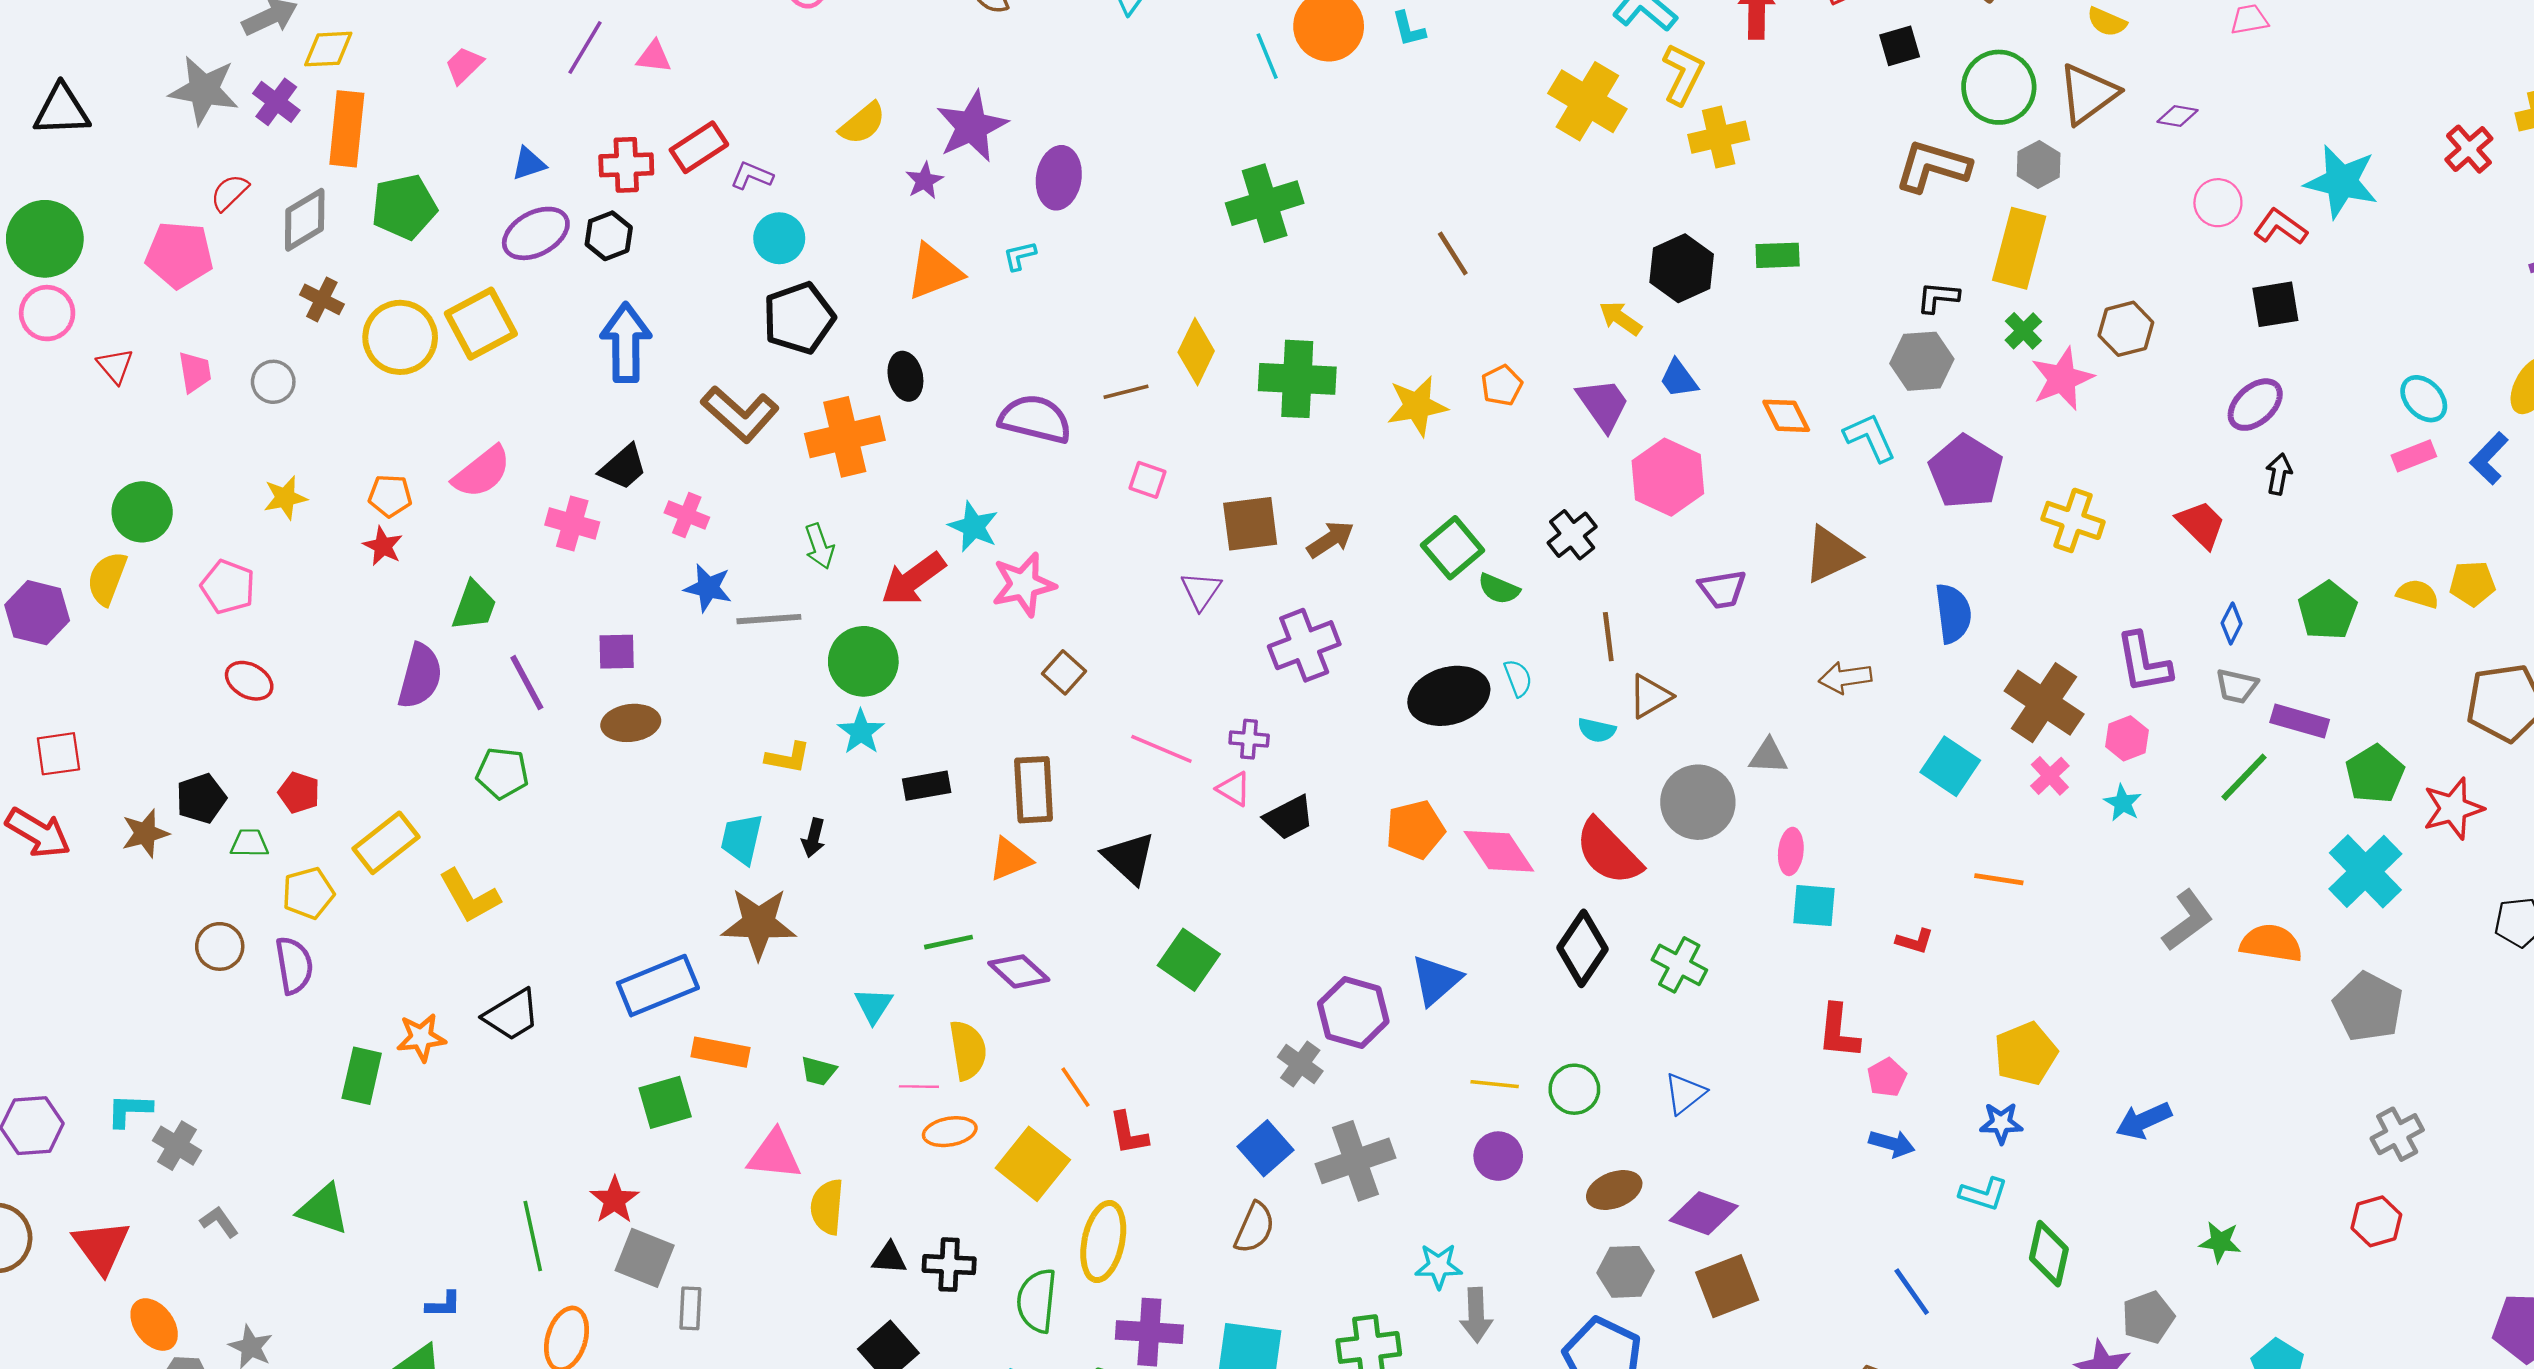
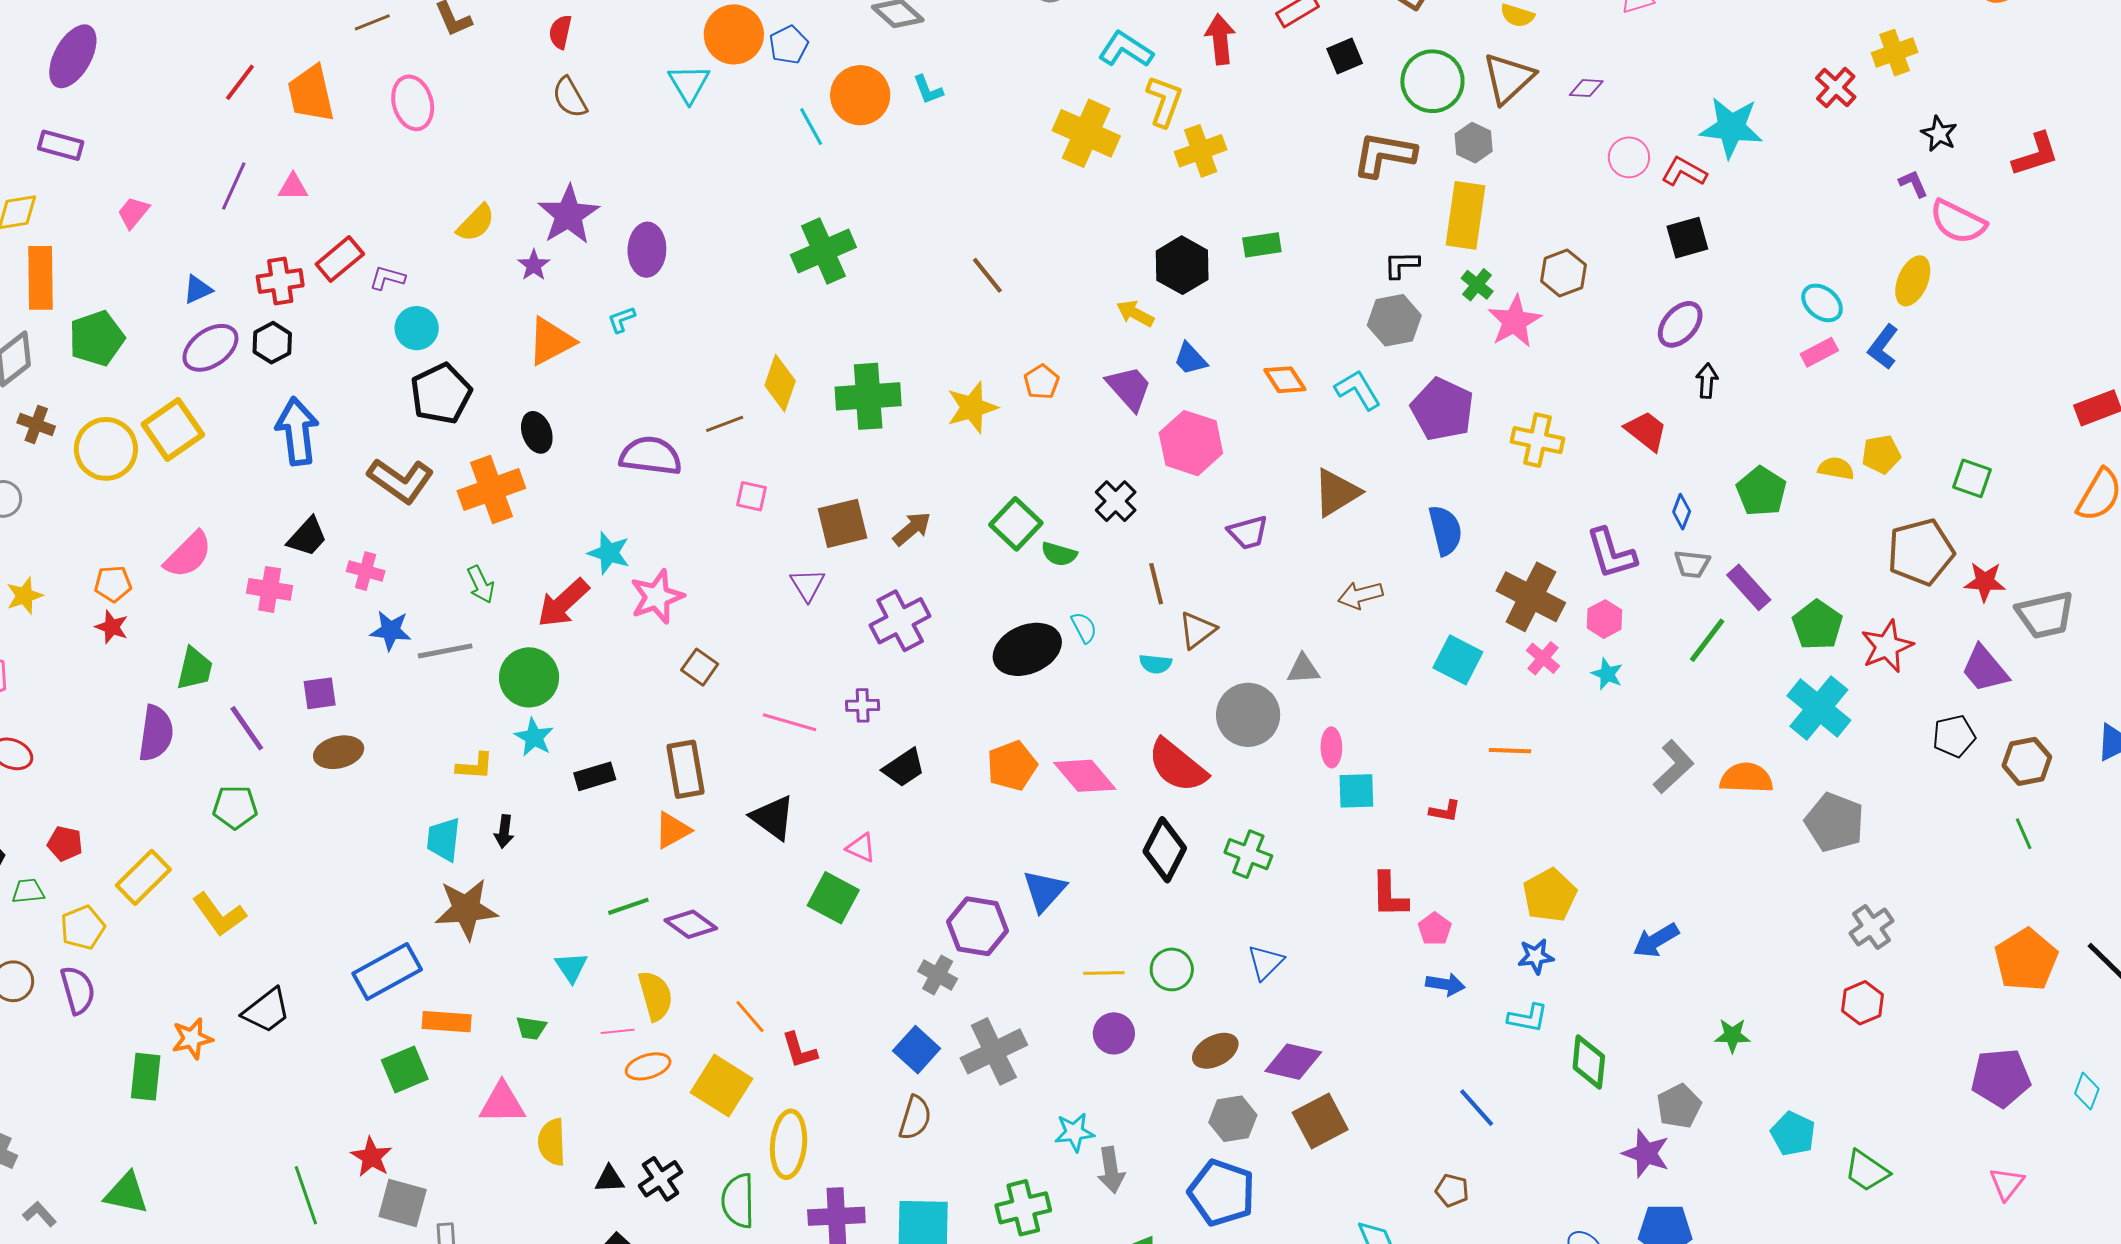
purple rectangle: (2300, 721) -> (1749, 587), turned 39
pink triangle: (1234, 789) -> (861, 848), moved
black cross: (949, 1265) -> (661, 1179), turned -30

